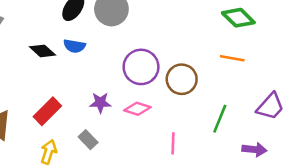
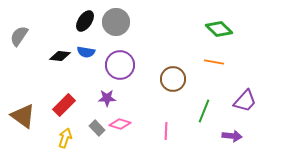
black diamond: (42, 51) -> (60, 56), turned -35
purple circle: (141, 67) -> (120, 65), moved
pink diamond: (137, 109) -> (120, 124), moved

